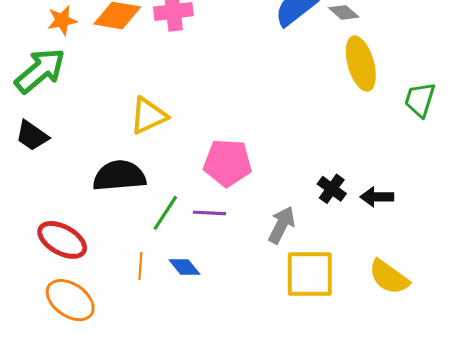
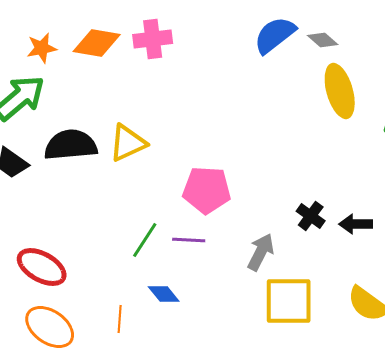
black semicircle: (119, 176) -> (71, 145), moved
orange line: (140, 266) -> (120, 319), moved

